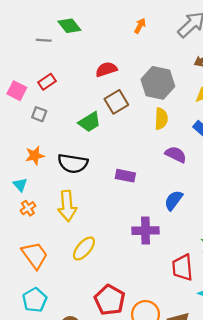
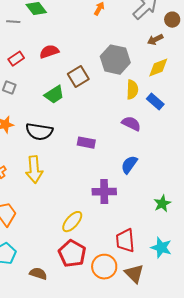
red semicircle: (106, 69) -> (49, 52), moved
yellow semicircle: (161, 119) -> (132, 90), moved
yellow ellipse: (84, 248) -> (72, 222), moved
red trapezoid: (182, 268) -> (125, 241), moved

